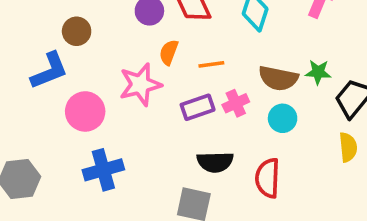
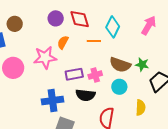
orange line: (211, 64) -> (94, 41), moved
yellow semicircle: (348, 147) -> (141, 108), moved
black semicircle: (215, 162) -> (85, 95), moved
blue cross: (103, 170) -> (52, 100), moved

